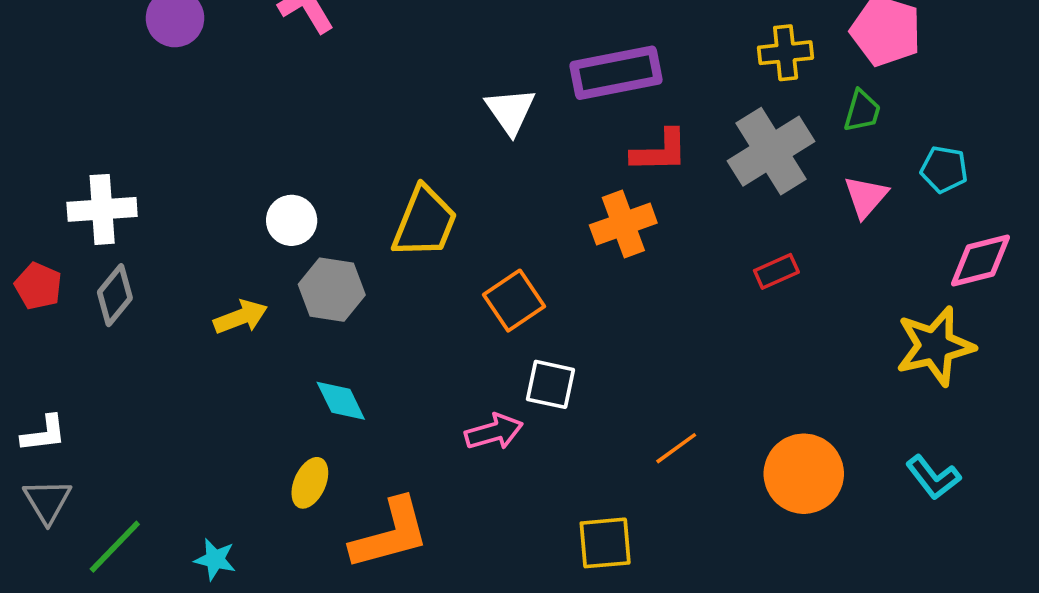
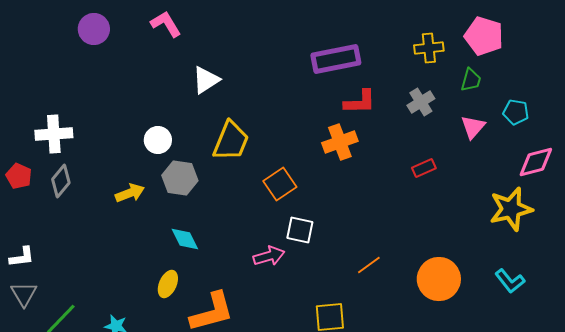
white triangle: (510, 111) -> (206, 80), moved, turned 32
gray cross: (771, 151) -> (421, 102), size x0.6

